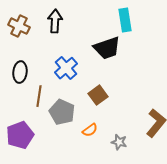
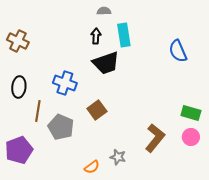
black arrow: (55, 21) -> (96, 36), moved, size x0.7
blue cross: (66, 68) -> (65, 83), turned -30
orange semicircle: (90, 130) -> (92, 167), moved

